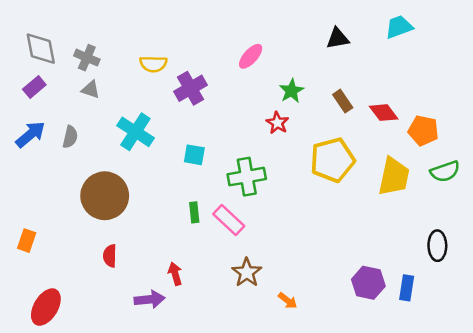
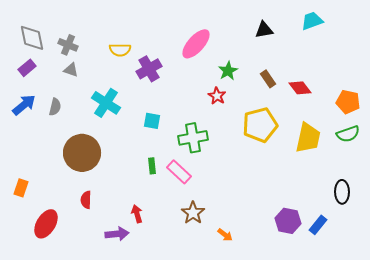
pink ellipse: (251, 56) -> (196, 44), size x1.5
orange pentagon: (423, 130) -> (348, 102), moved
blue rectangle: (407, 288) -> (318, 225), turned 30
red ellipse: (46, 307) -> (46, 224), moved

